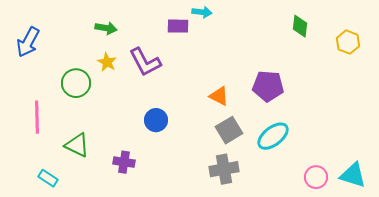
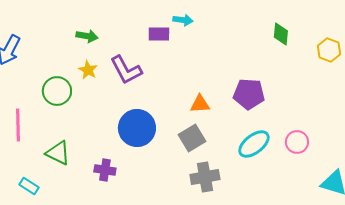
orange triangle: (219, 96) -> (200, 104), turned -30
blue circle: (156, 120) -> (137, 128), size x1.6
gray square: (229, 130) -> (192, 138), moved
pink circle: (316, 177) -> (297, 142), moved

